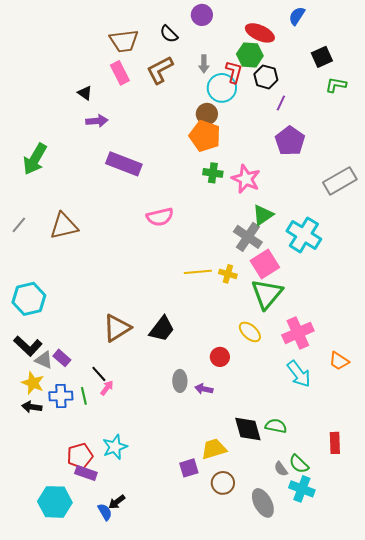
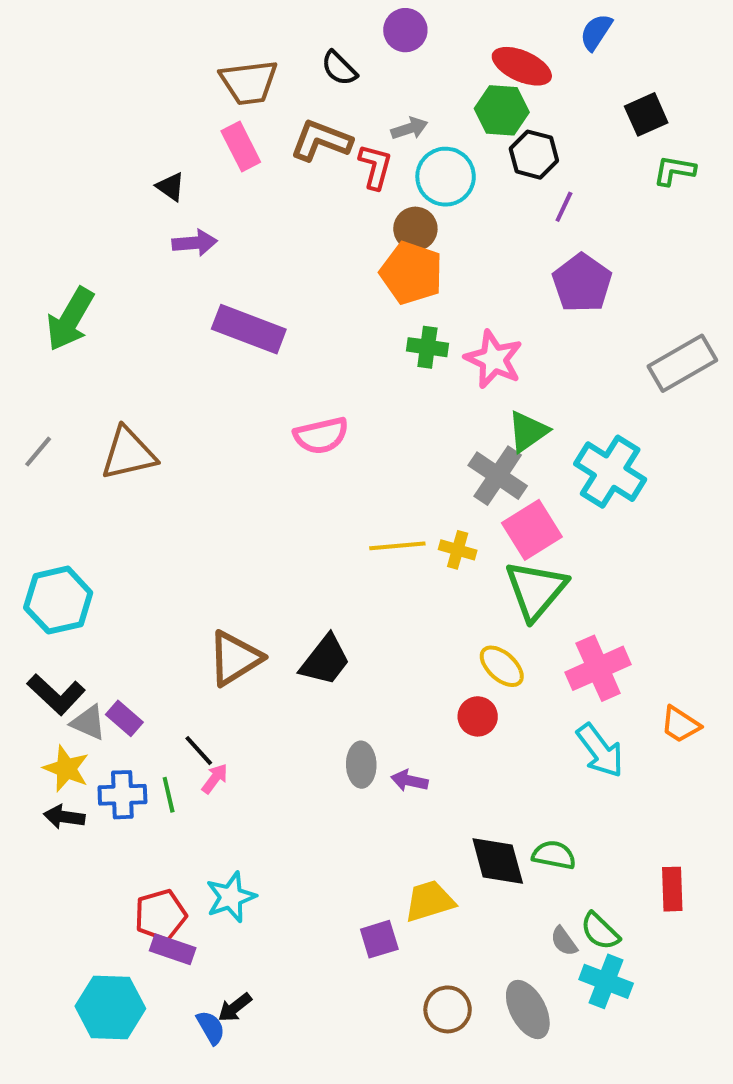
gray arrow: (204, 64) -> (409, 128), turned -108
brown L-shape: (160, 70) -> (321, 140), turned 48
red L-shape: (234, 72) -> (375, 167), moved
red circle: (220, 357) -> (478, 716), moved
brown circle: (223, 483) -> (448, 1009), moved

